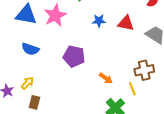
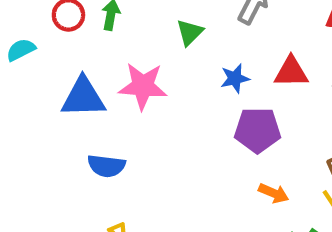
pink star: (55, 15) -> (143, 86), turned -30
purple pentagon: (74, 56) -> (258, 130), moved

